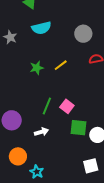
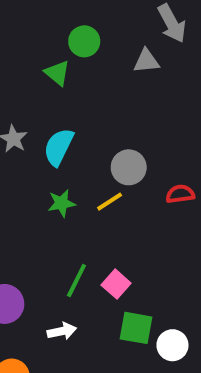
cyan semicircle: (41, 28) -> (59, 147), moved, turned 126
gray circle: (83, 34) -> (129, 167), moved

